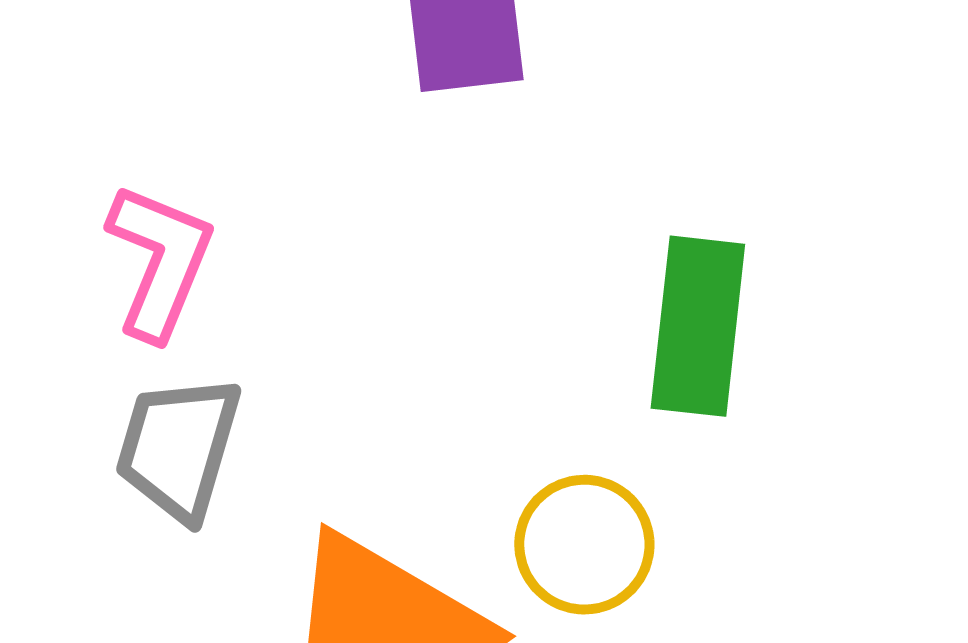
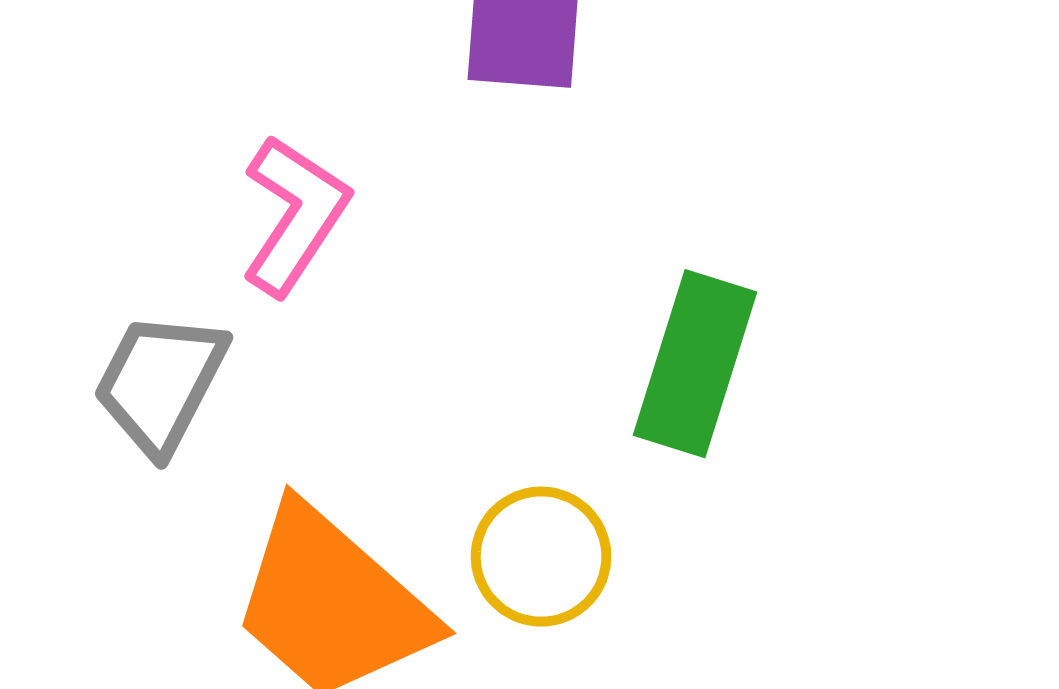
pink L-shape: (160, 261) -> (295, 215), moved

